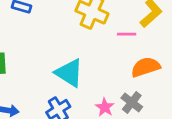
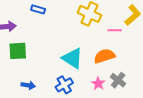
orange semicircle: (146, 67) -> (104, 56), moved

